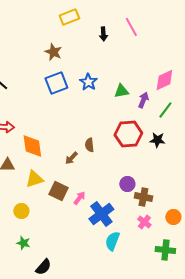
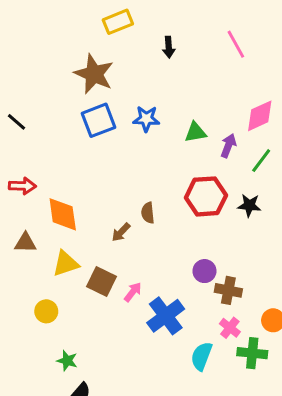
pink line: (131, 27) -> (236, 44), moved
brown star: (53, 52) -> (94, 74), size x1.5
blue star: (88, 82) -> (146, 119), turned -30
cyan semicircle: (112, 241) -> (201, 356), moved
green star: (23, 243) -> (67, 361), moved
green cross: (165, 250) -> (252, 353), moved

